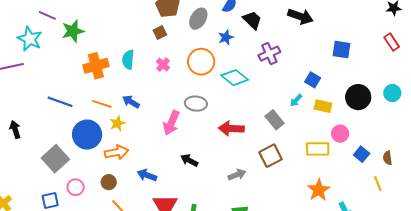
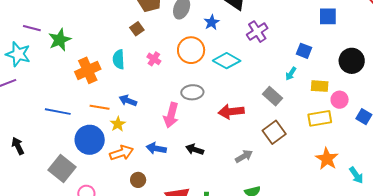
brown square: (160, 33) -> (137, 29), moved
yellow rectangle: (323, 106) -> (320, 86), moved
blue arrow: (147, 175) -> (156, 148), moved
brown circle: (109, 182) -> (138, 180), moved

